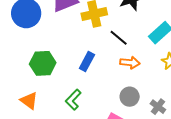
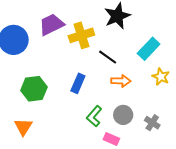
green L-shape: (73, 100) -> (94, 116), moved
orange triangle: (29, 101) -> (23, 127), turned 30

